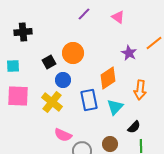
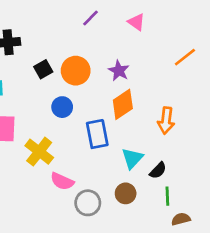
purple star: (129, 53) -> (119, 71), moved
black square: (49, 62) -> (43, 69), moved
yellow cross: (52, 102) -> (39, 152), moved
cyan triangle: (115, 107) -> (132, 158), moved

